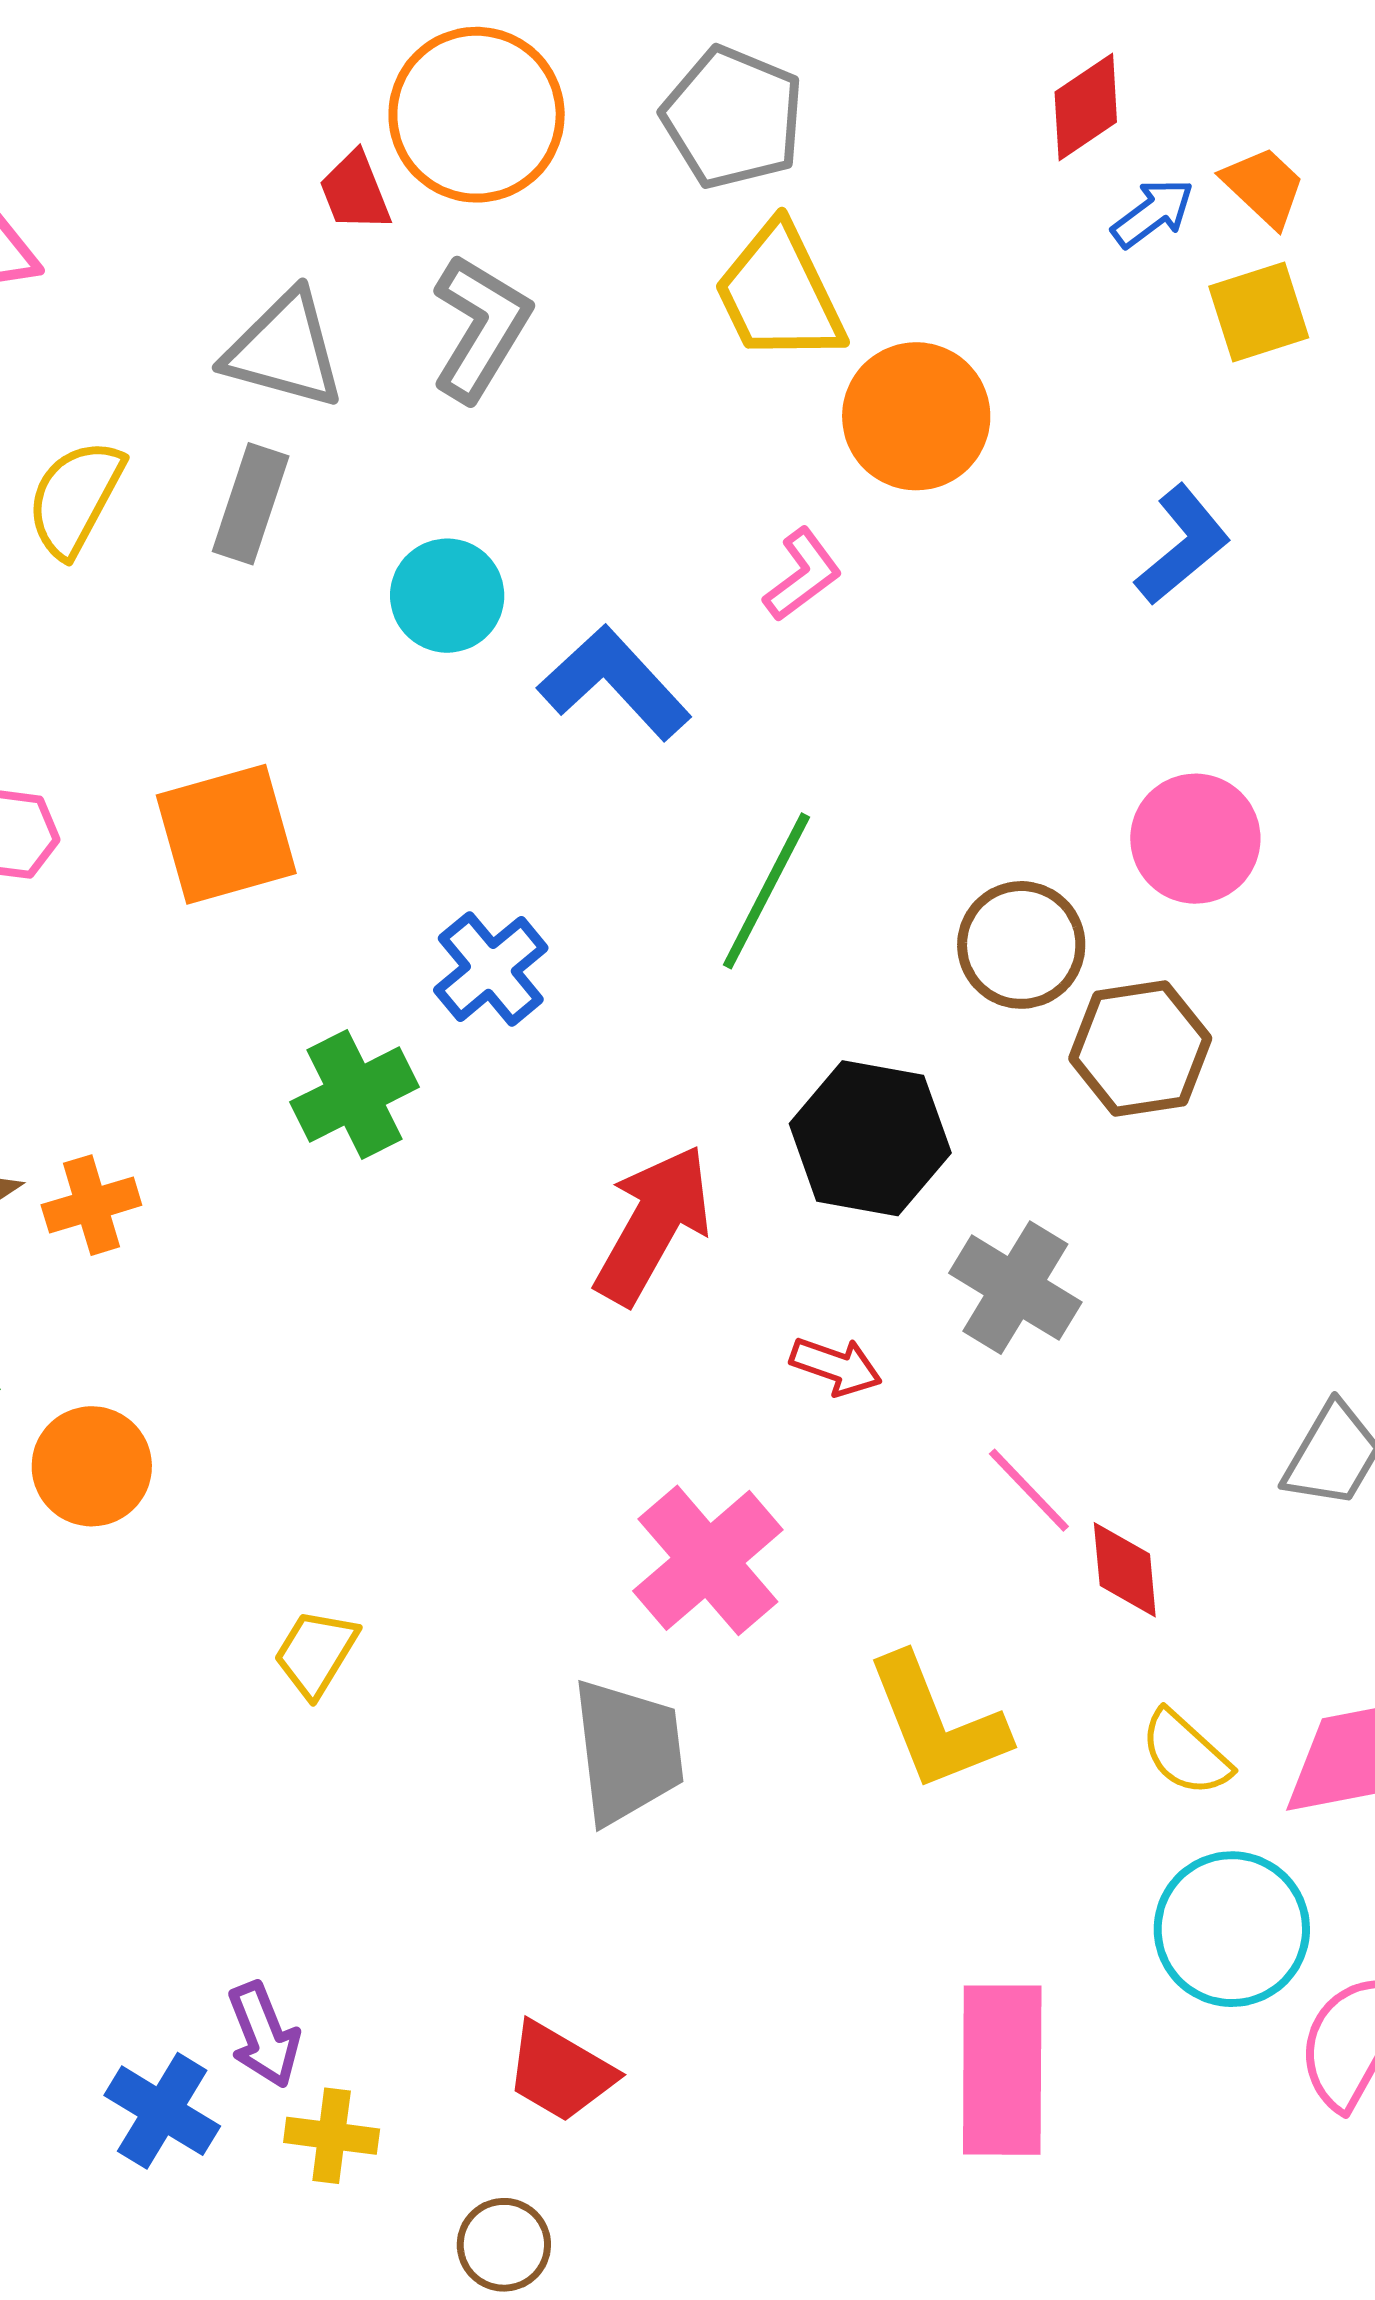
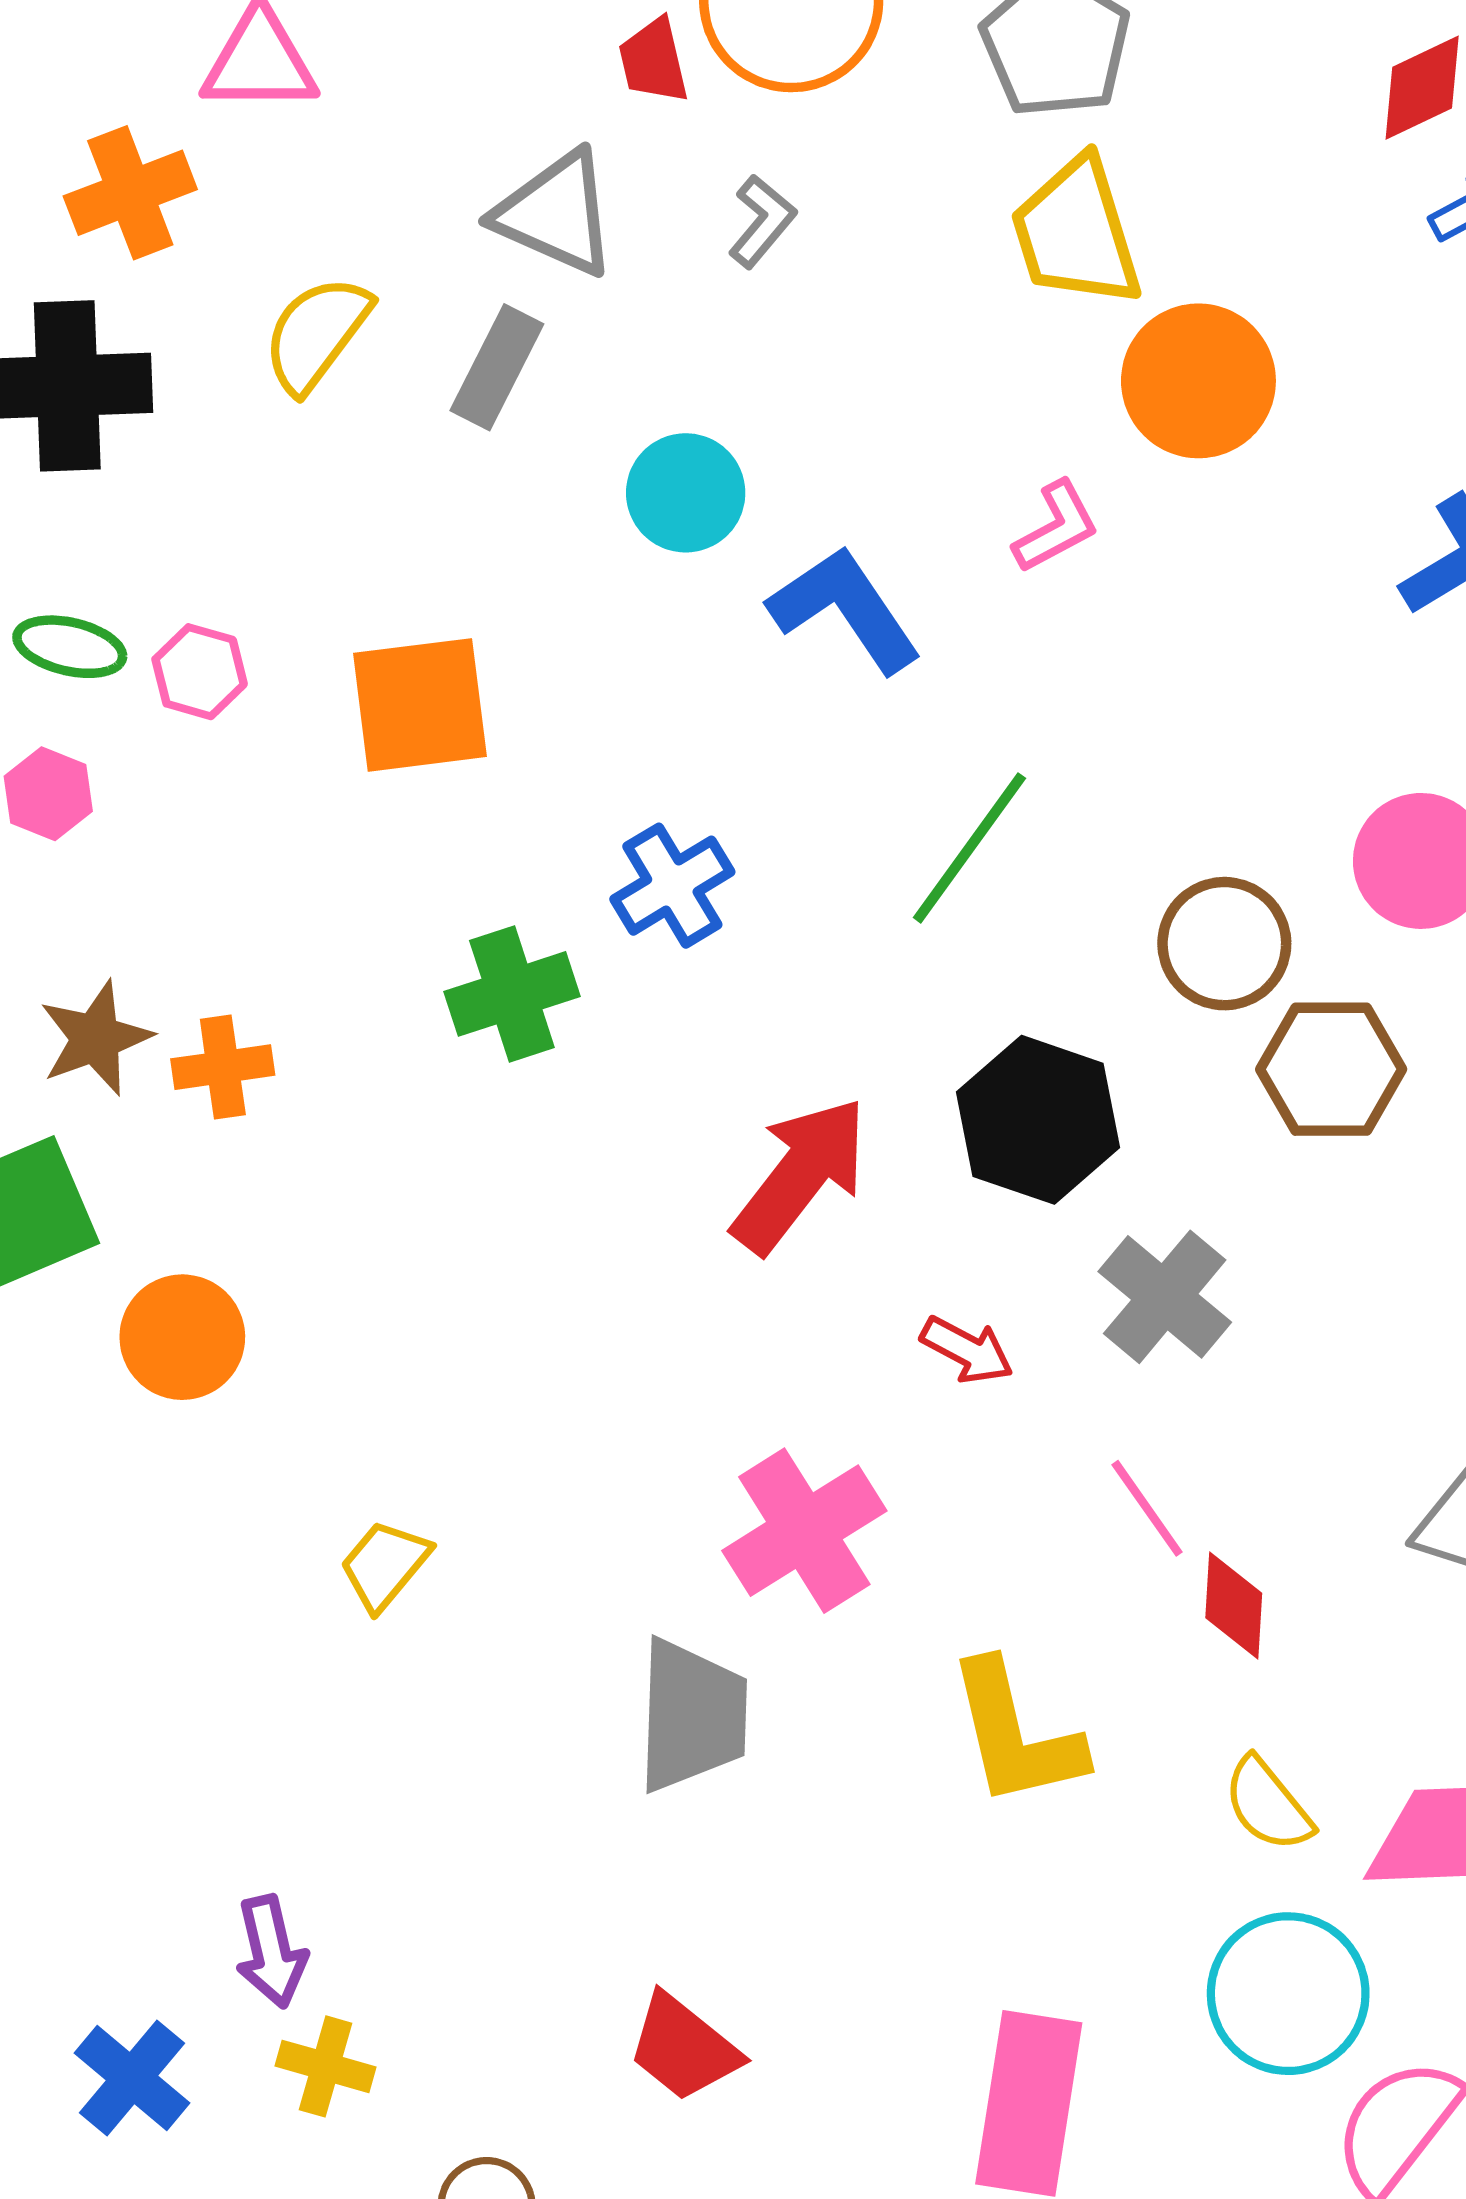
gray L-shape: (481, 328) -> (762, 221), size x0.6
red trapezoid: (560, 2072) -> (684, 2048), moved
blue cross: (162, 2111) -> (132, 2078), moved

